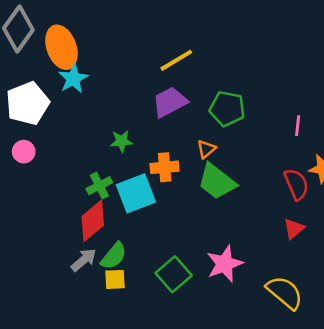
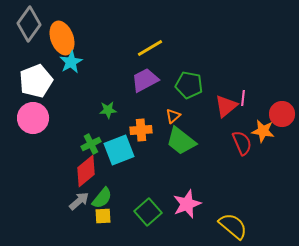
pink circle: (24, 152) -> (33, 118), size x1.8
red triangle: (294, 229) -> (226, 106), moved, size x1.4

